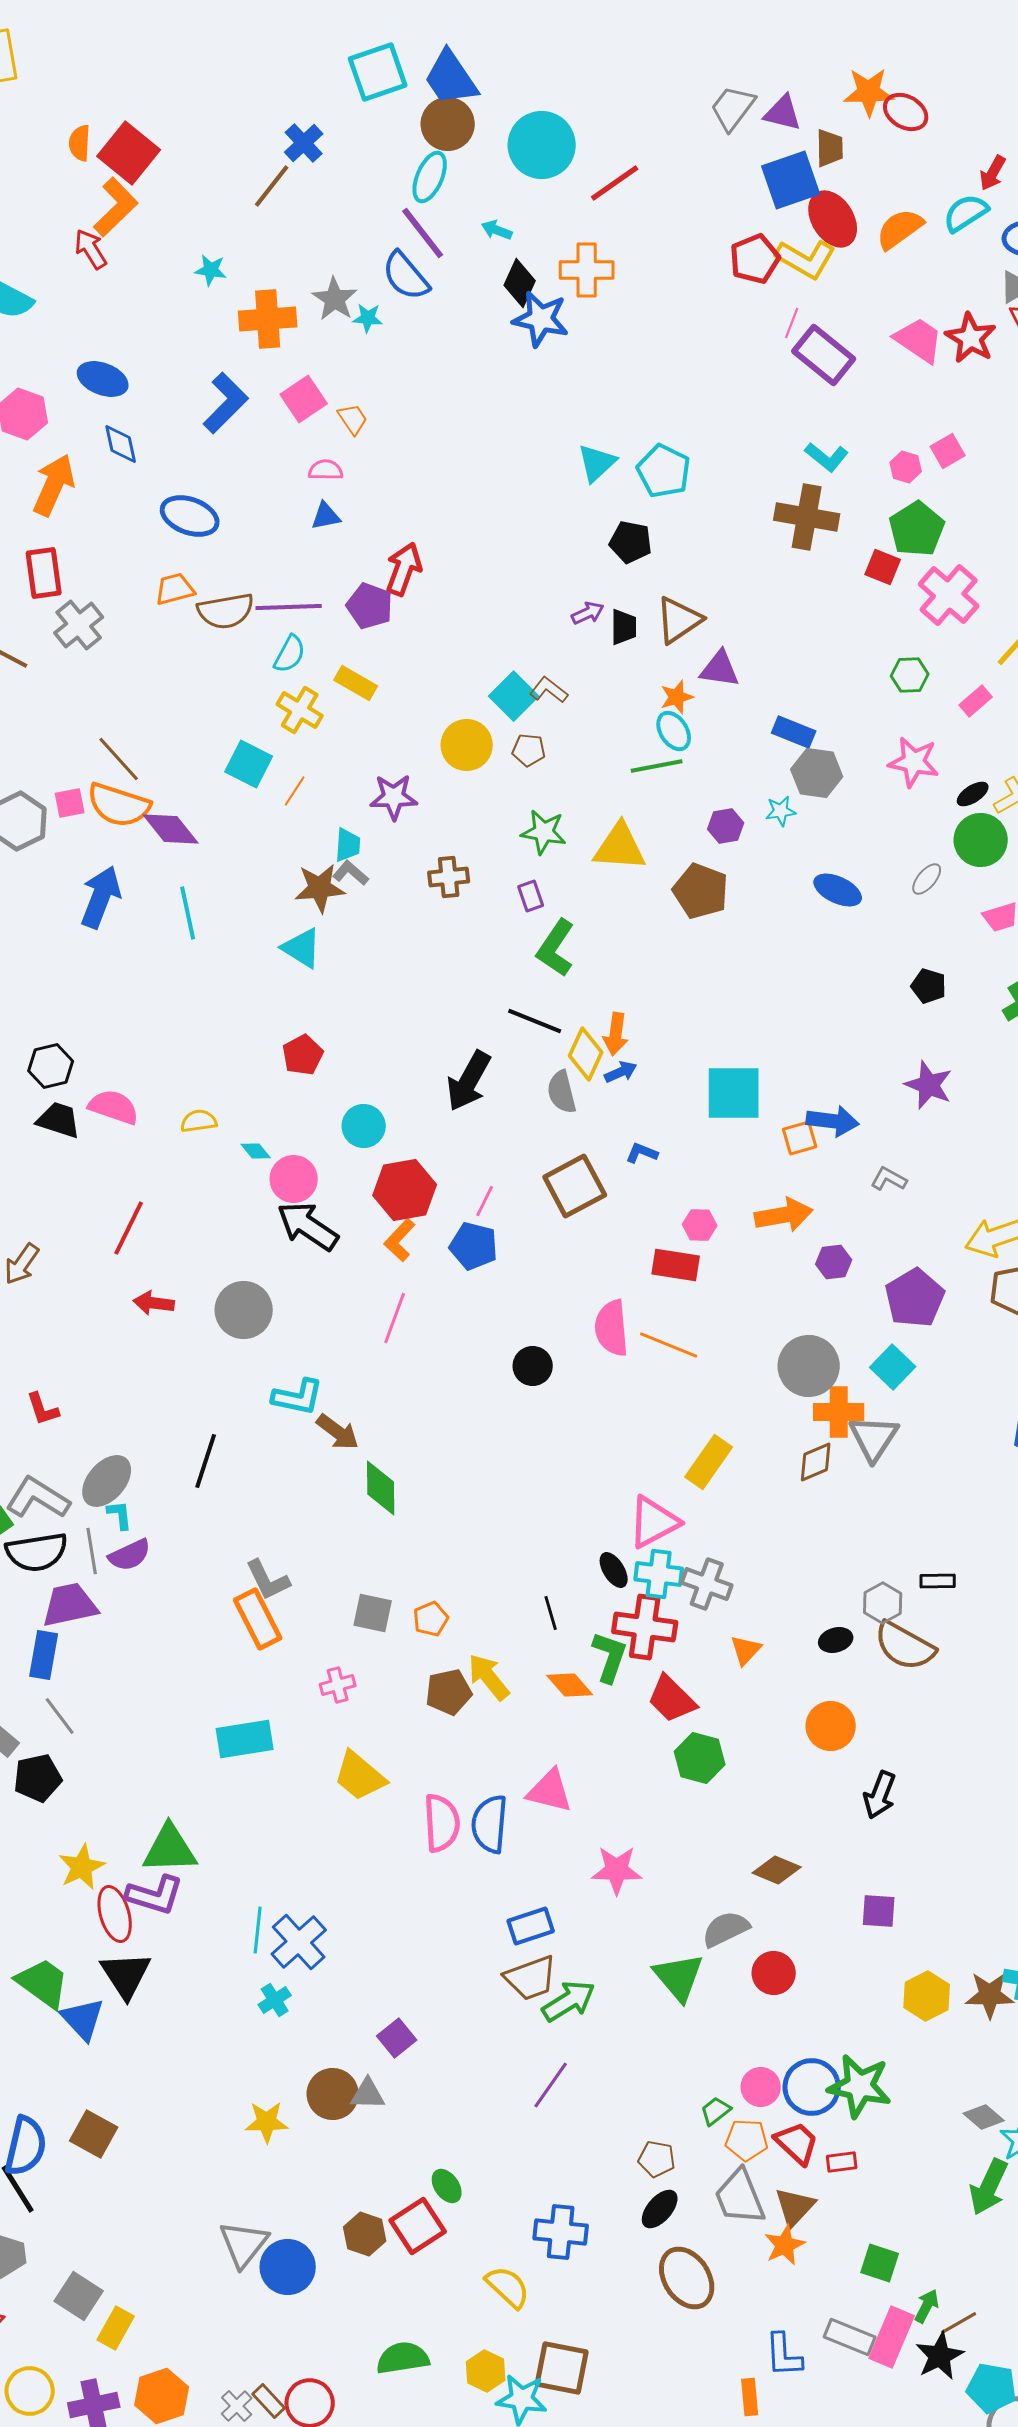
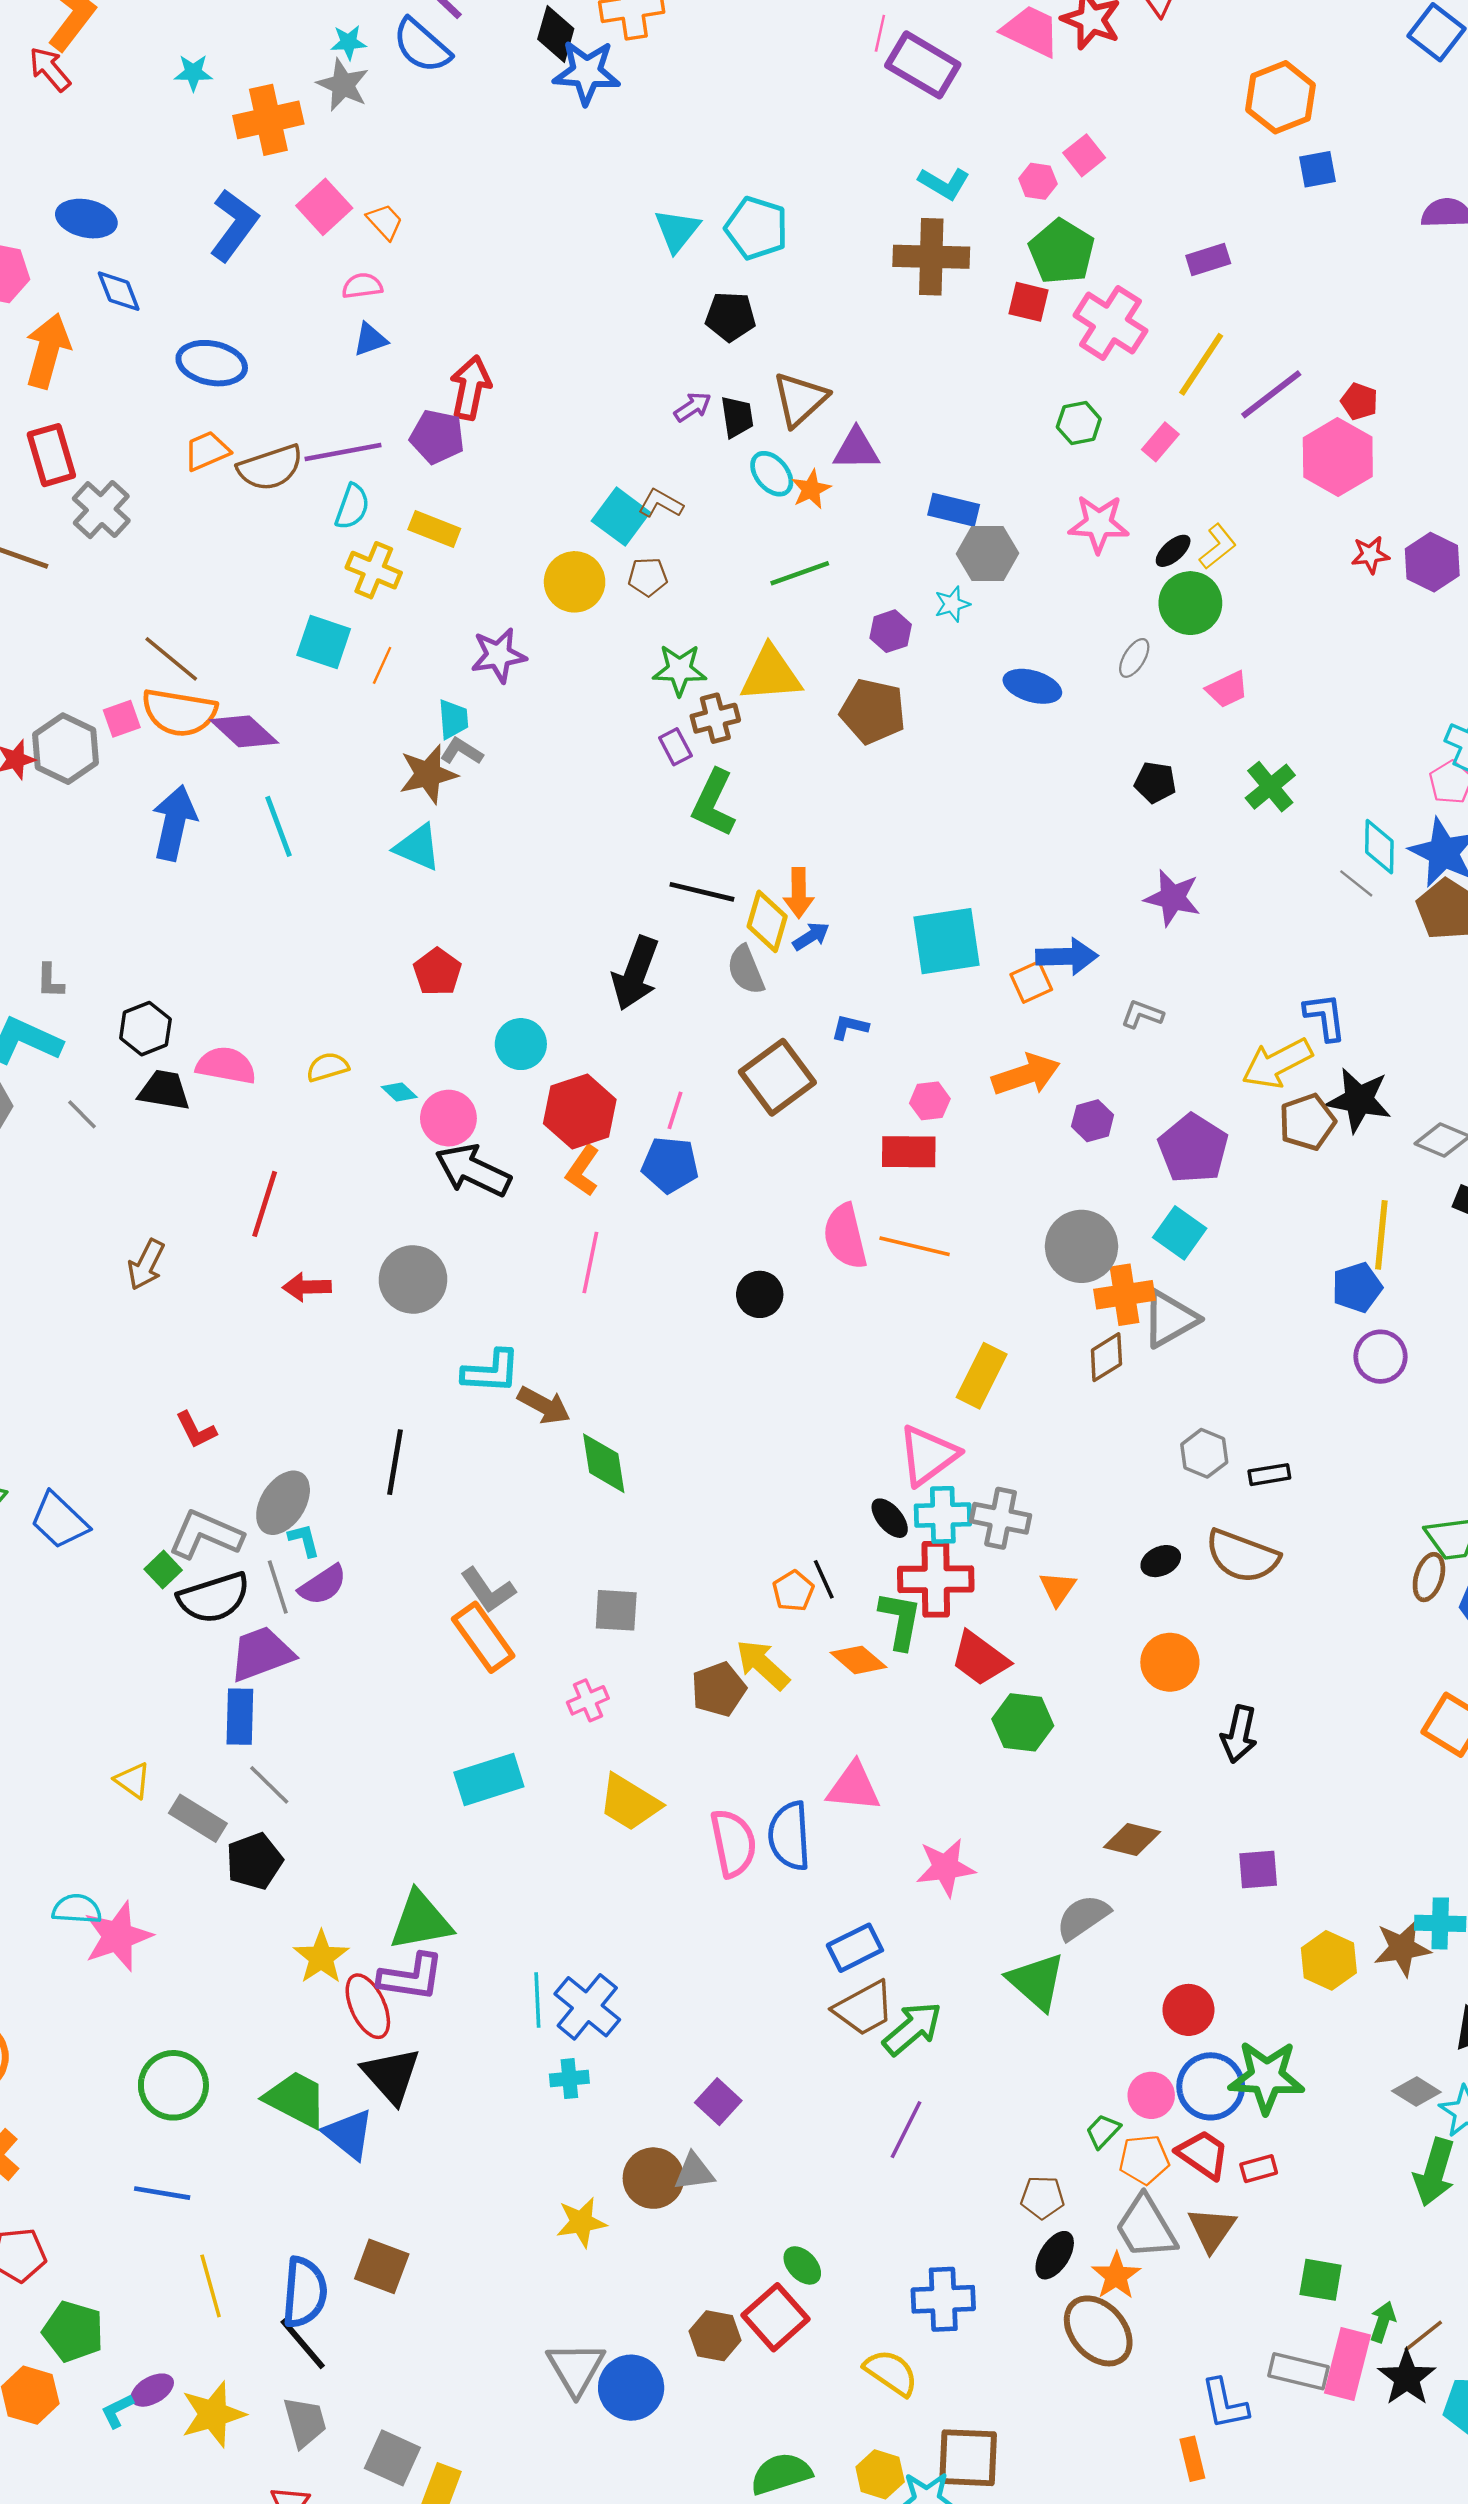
cyan star: (368, 318) -> (348, 42), moved
cyan ellipse: (674, 731) -> (772, 474), moved
brown cross: (449, 877) -> (715, 718), moved
gray triangle: (874, 1438) -> (1170, 1319), turned 36
gray hexagon: (883, 1603) -> (1204, 1453), moved
orange pentagon: (431, 1619) -> (793, 1591), moved
red circle: (774, 1973) -> (1188, 2010), moved
cyan cross: (275, 2000) -> (569, 2079), turned 36
orange star: (785, 2245) -> (1116, 2276), moved

